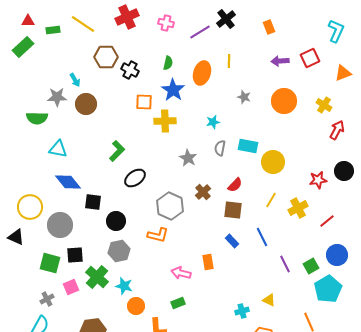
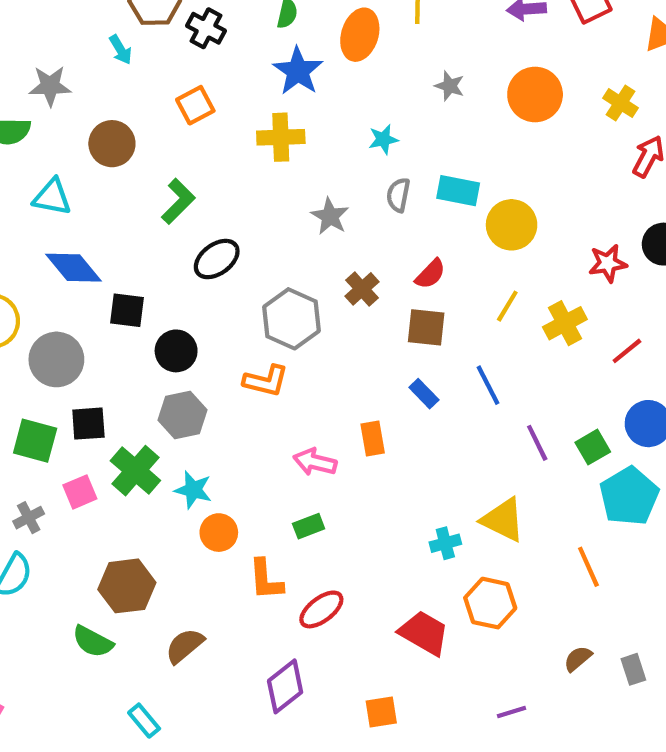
cyan arrow: (75, 80) -> (121, 50), moved
orange square: (144, 102) -> (195, 105), moved, turned -30
brown circle: (86, 104) -> (112, 144), moved
yellow triangle: (269, 300) -> (503, 520), size x1.6

